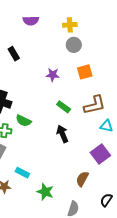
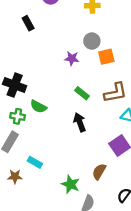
gray circle: (74, 45) -> (92, 41), moved
black rectangle: (14, 54) -> (28, 23), moved
green star: (45, 192) -> (71, 184), moved

